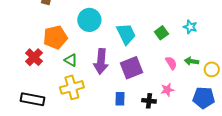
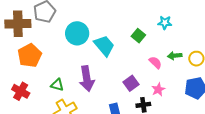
cyan circle: (89, 20) -> (77, 33), moved
orange pentagon: (55, 37) -> (30, 55), moved
purple square: (131, 68) -> (131, 83), moved, size x0.7

